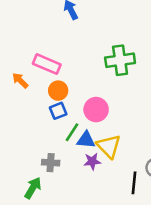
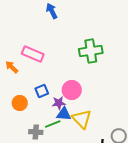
orange circle: (58, 91) -> (20, 103), moved
green line: (72, 132) -> (53, 124), moved, turned 35
purple star: (92, 161) -> (59, 103), moved

